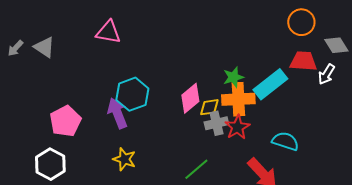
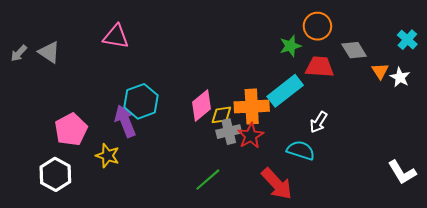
white arrow: (326, 74) -> (319, 122), moved
green star: (233, 77) -> (290, 46), moved
yellow star: (124, 159) -> (108, 156), moved

